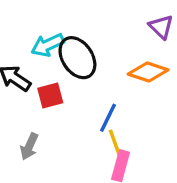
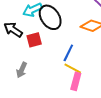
yellow line: (115, 144) -> (73, 69), turned -42

